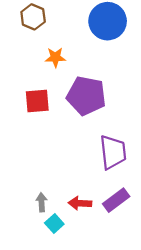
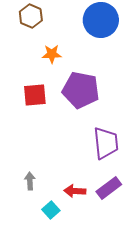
gray arrow: (42, 202) -> (30, 181), moved

